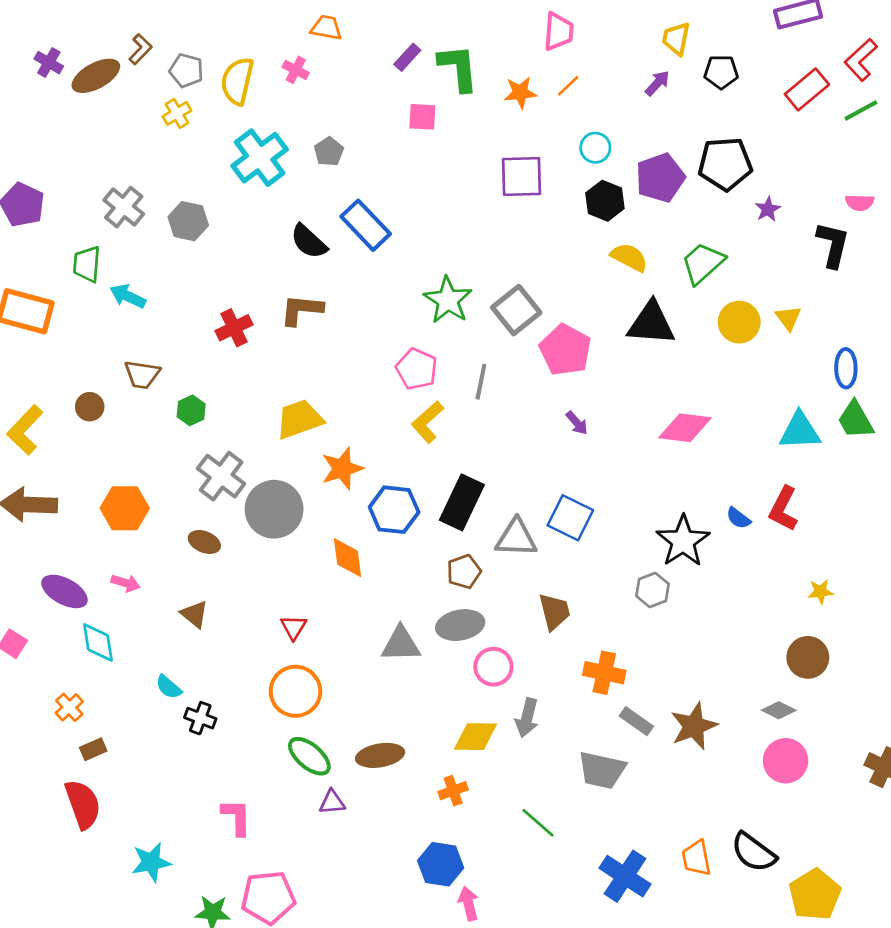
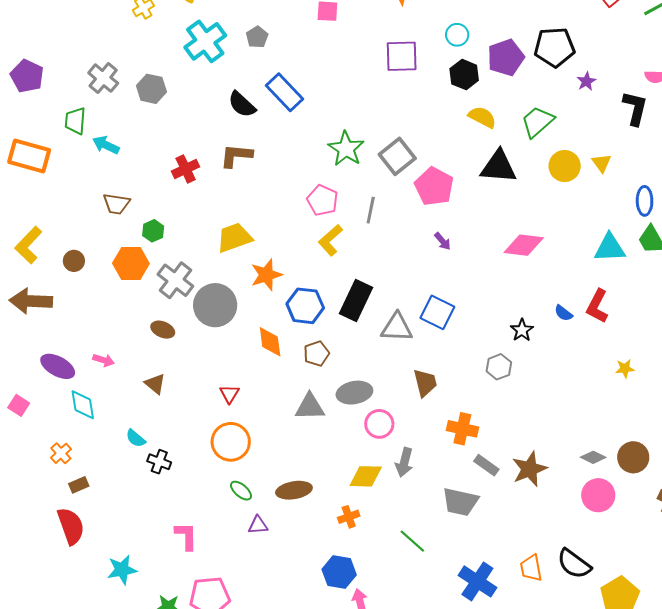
brown circle: (90, 407) -> (74, 261), moved
orange hexagon: (125, 508) -> (131, 263), moved
black star: (683, 541) -> (522, 330), size x0.6
brown pentagon: (464, 572) -> (316, 354), moved
brown circle: (808, 657) -> (633, 457), moved
green ellipse: (309, 756) -> (241, 491), size x0.7

